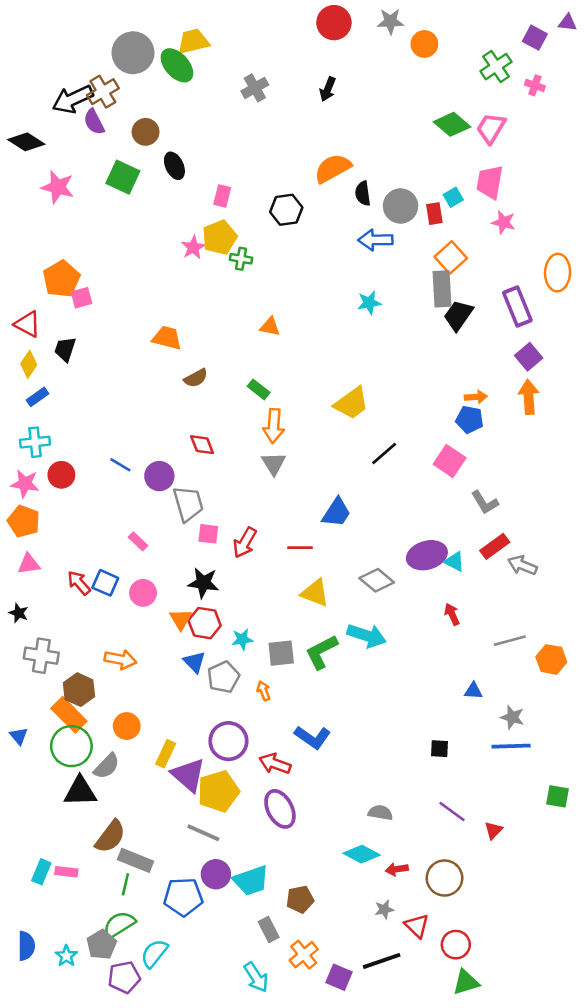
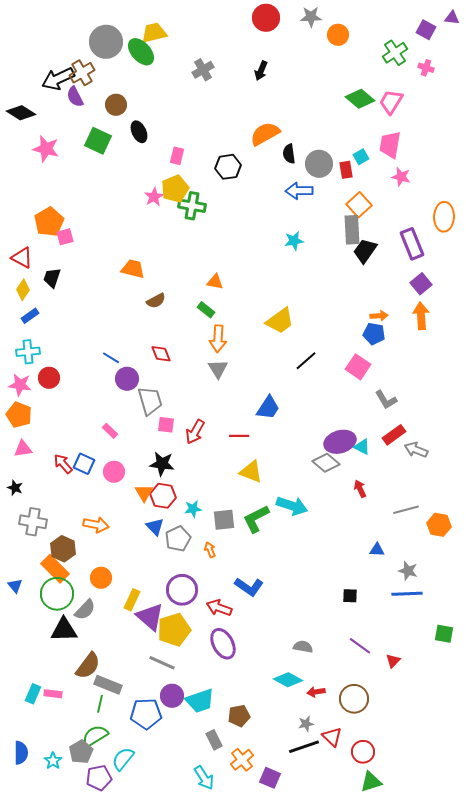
green cross: (241, 259) -> (192, 206), size x1.5
orange triangle: (270, 327) -> (215, 282), moved
blue line: (120, 465) -> (111, 358), moved
gray diamond: (377, 580) -> (326, 463), moved
black line: (382, 961) -> (304, 747), moved

